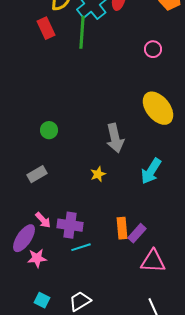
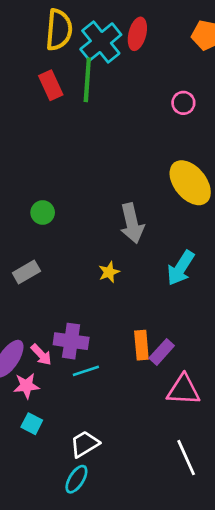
red rectangle: (46, 28) -> (51, 85), moved
pink arrow: (43, 220) -> (41, 355), moved
cyan square: (42, 300) -> (32, 424), moved

